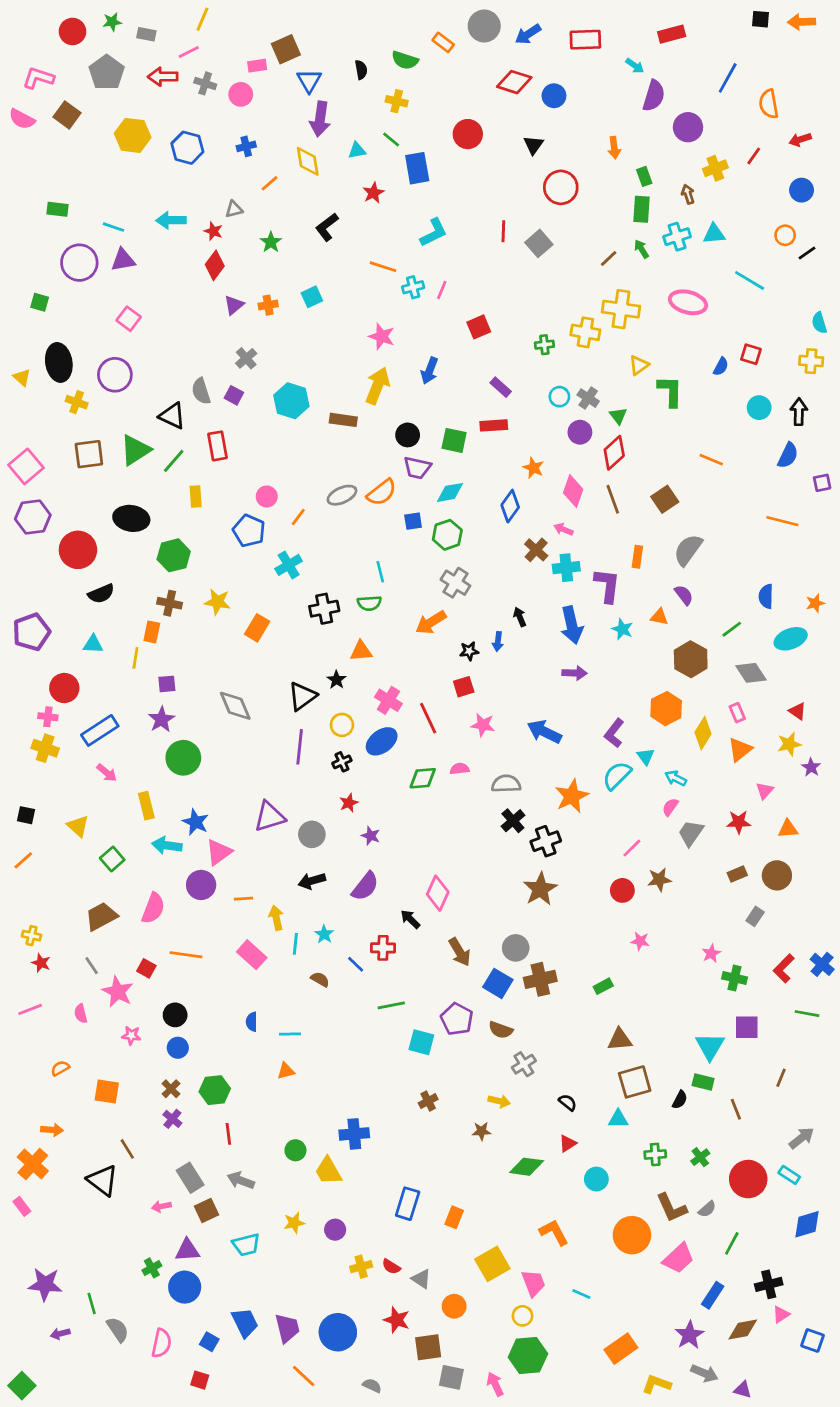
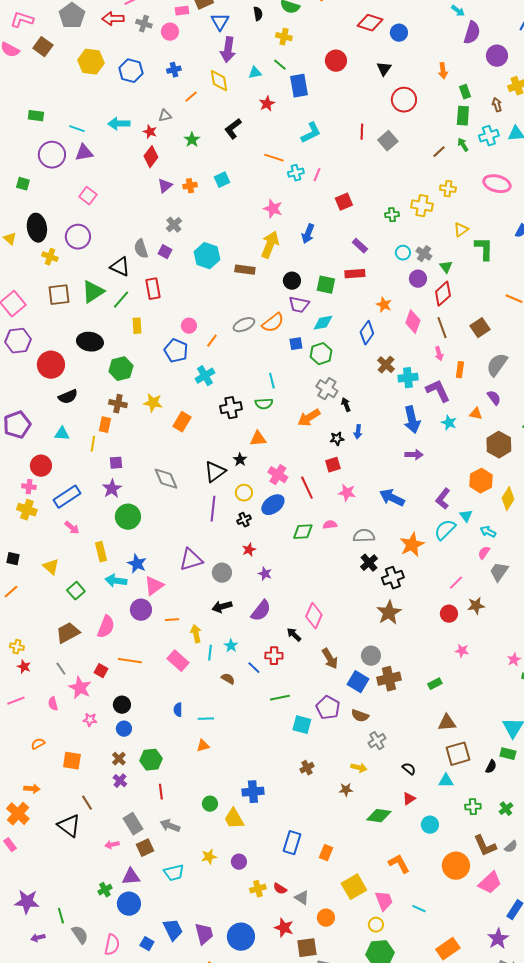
yellow cross: (621, 309) -> (448, 189), size x0.6
pink arrow: (564, 529) -> (439, 354), moved, turned -128
purple L-shape: (607, 585) -> (438, 391), turned -32
black arrow: (520, 617) -> (346, 405), moved

